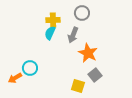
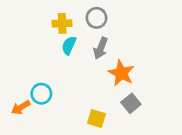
gray circle: (82, 13) -> (97, 18), moved
yellow cross: (53, 20) -> (62, 23), moved
yellow square: (78, 86) -> (97, 119), moved

